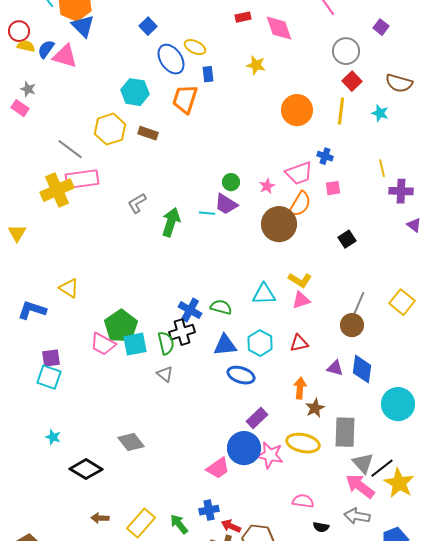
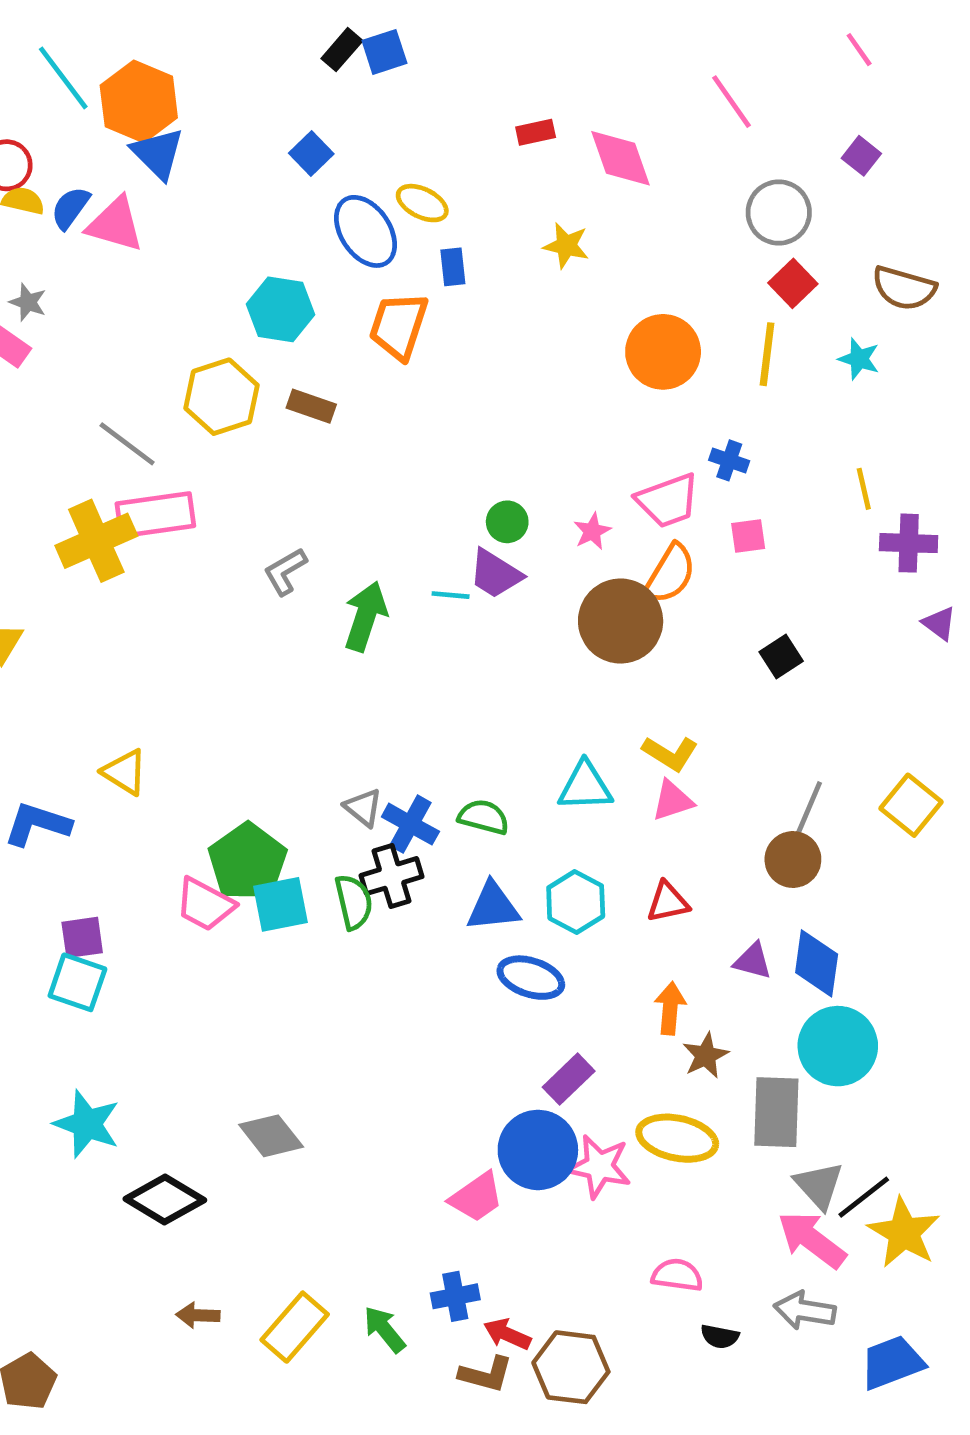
gray triangle: (165, 374) -> (363, 808), moved
cyan circle: (398, 404) -> (838, 1046), moved
cyan star: (53, 437) -> (87, 1124), size x1.8

